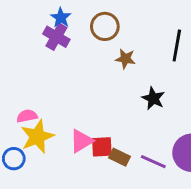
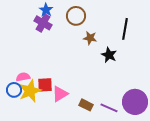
black star: (153, 98) -> (109, 55), moved
red square: (102, 147) -> (45, 85), moved
blue circle: (14, 159) -> (14, 90), moved

